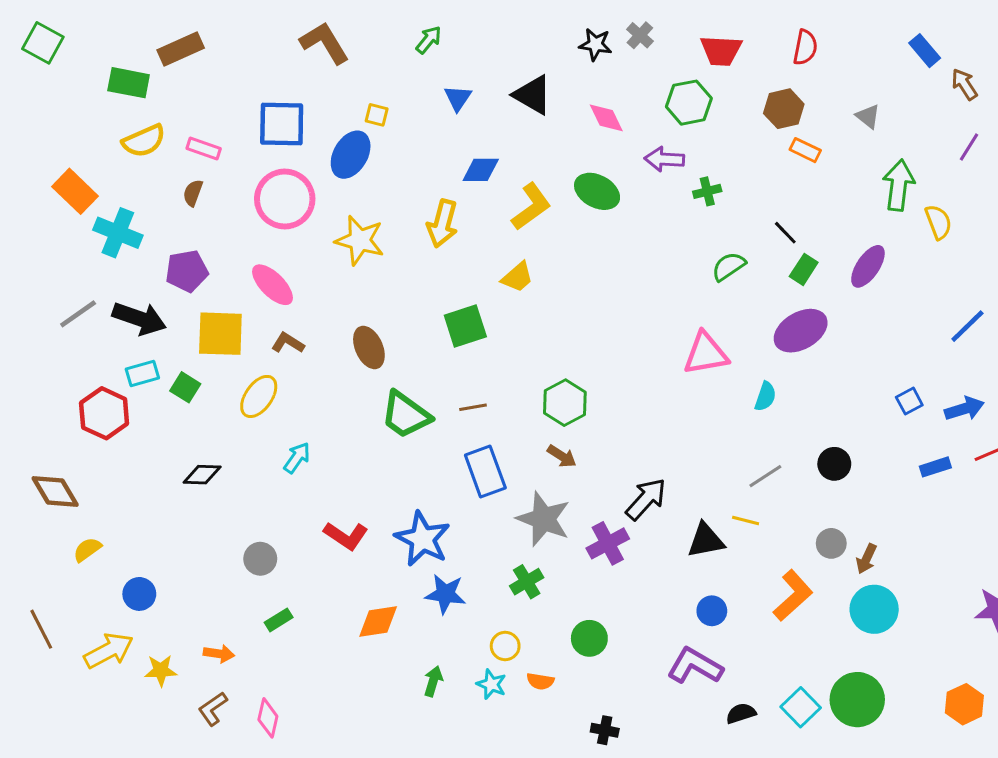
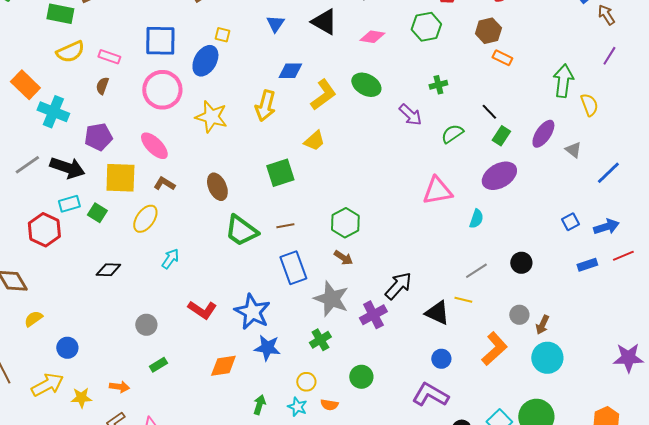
gray triangle: (868, 116) -> (573, 150), moved
pink diamond: (606, 118) -> (372, 37), turned -55
purple arrow: (664, 159) -> (410, 115), moved, turned -140
black triangle: (706, 540) -> (437, 313), turned 36

